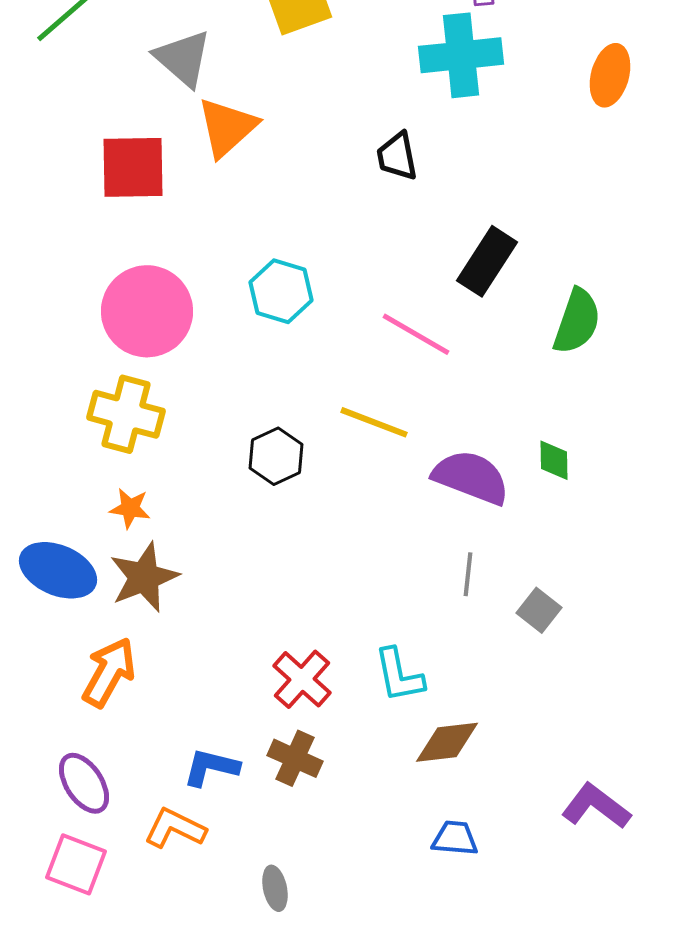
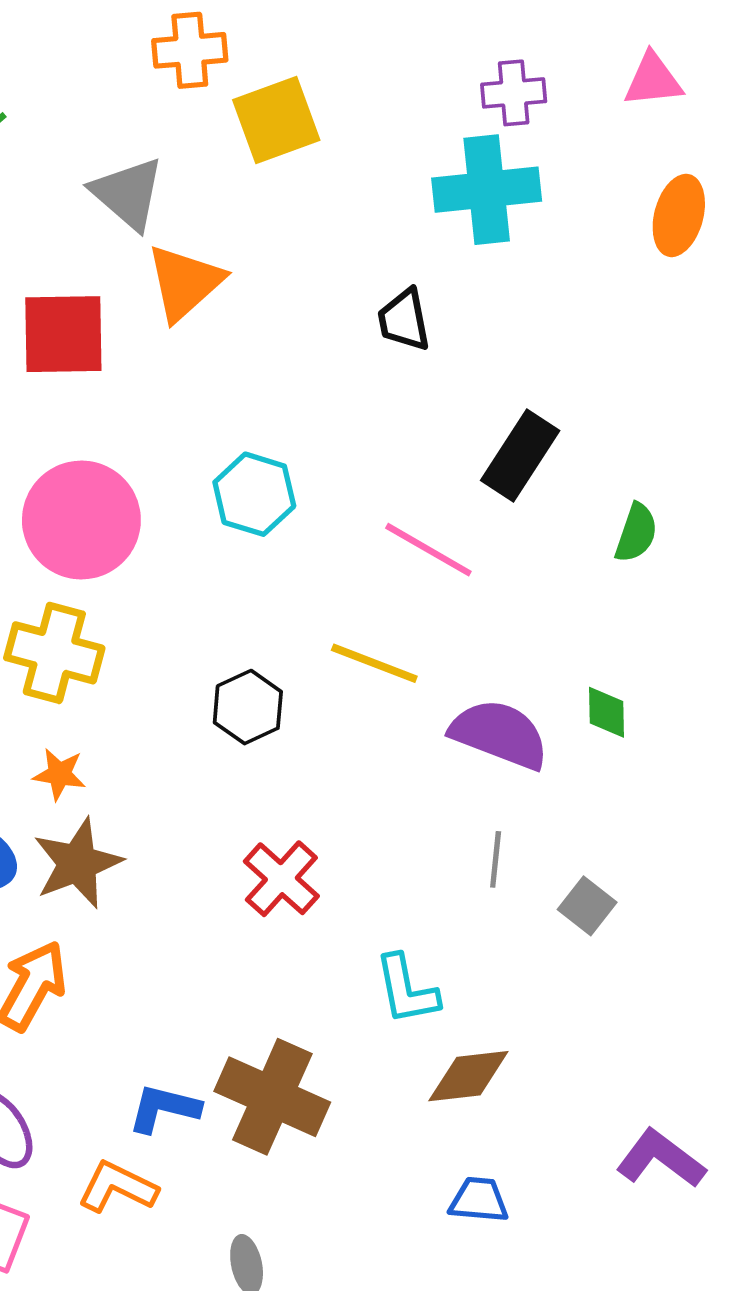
green semicircle: (577, 321) -> (636, 533), size x0.7
red cross: (302, 679) -> (281, 879), moved
brown cross: (295, 758) -> (272, 1097), size x1.6

